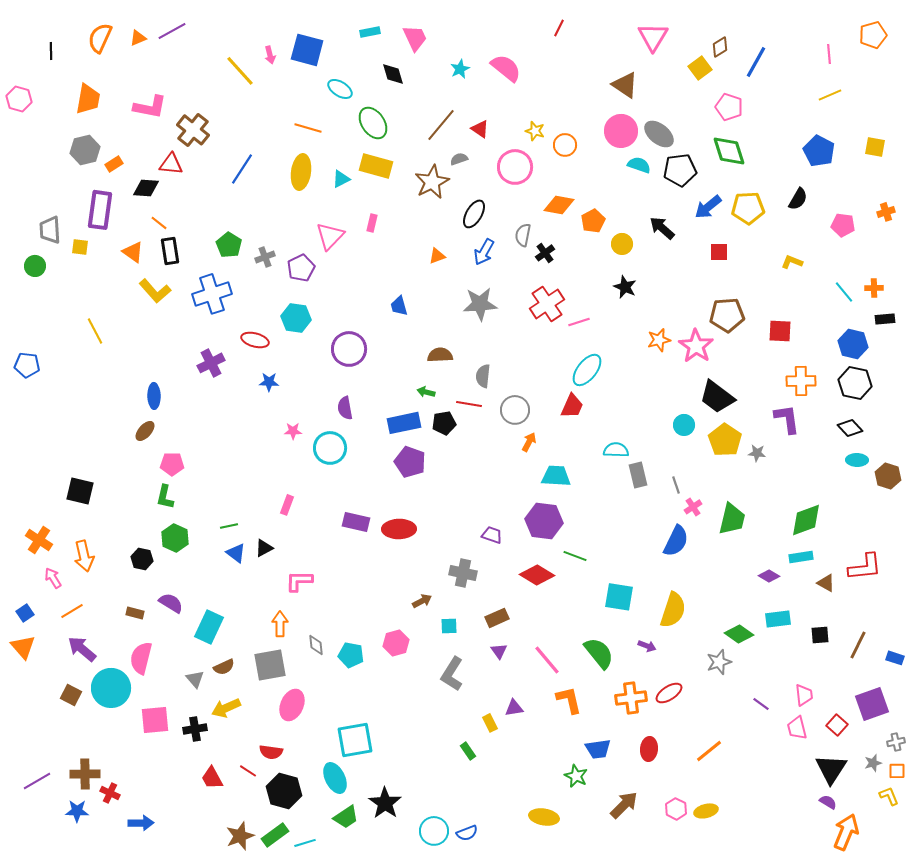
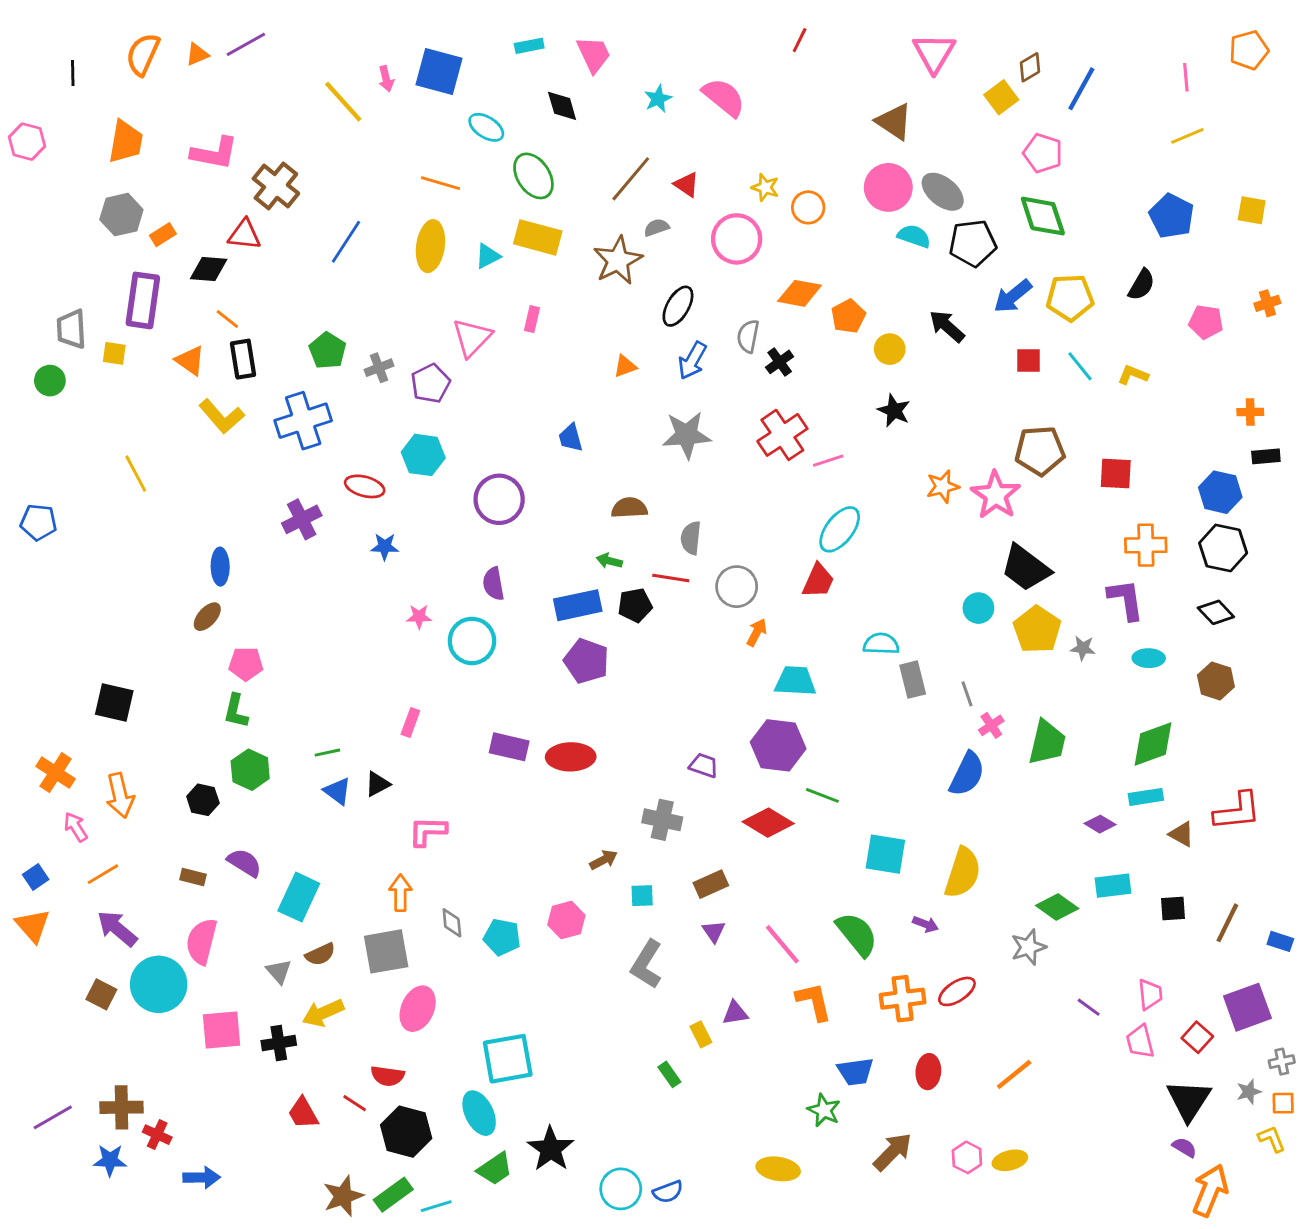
cyan line: (844, 292) -> (1080, 366), moved
cyan ellipse: (857, 460) -> (1149, 658), moved
brown hexagon: (888, 476) -> (1216, 681), moved

